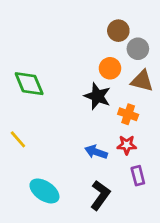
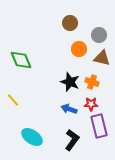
brown circle: (118, 31) -> (70, 23), moved
black star: (97, 96) -> (70, 82), moved
purple rectangle: (138, 176) -> (99, 126), size x1.6

